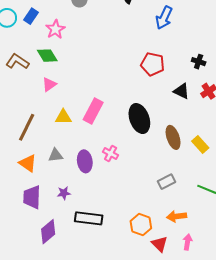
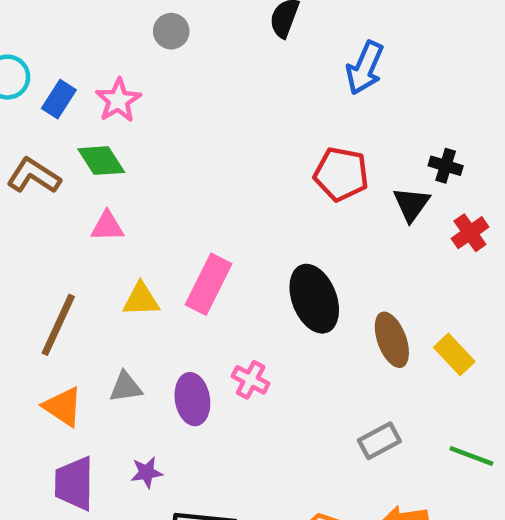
blue rectangle: (31, 16) -> (59, 99), moved
pink triangle: (49, 84) -> (107, 226), turned 35
black triangle: (182, 91) -> (411, 204), moved, turned 42

